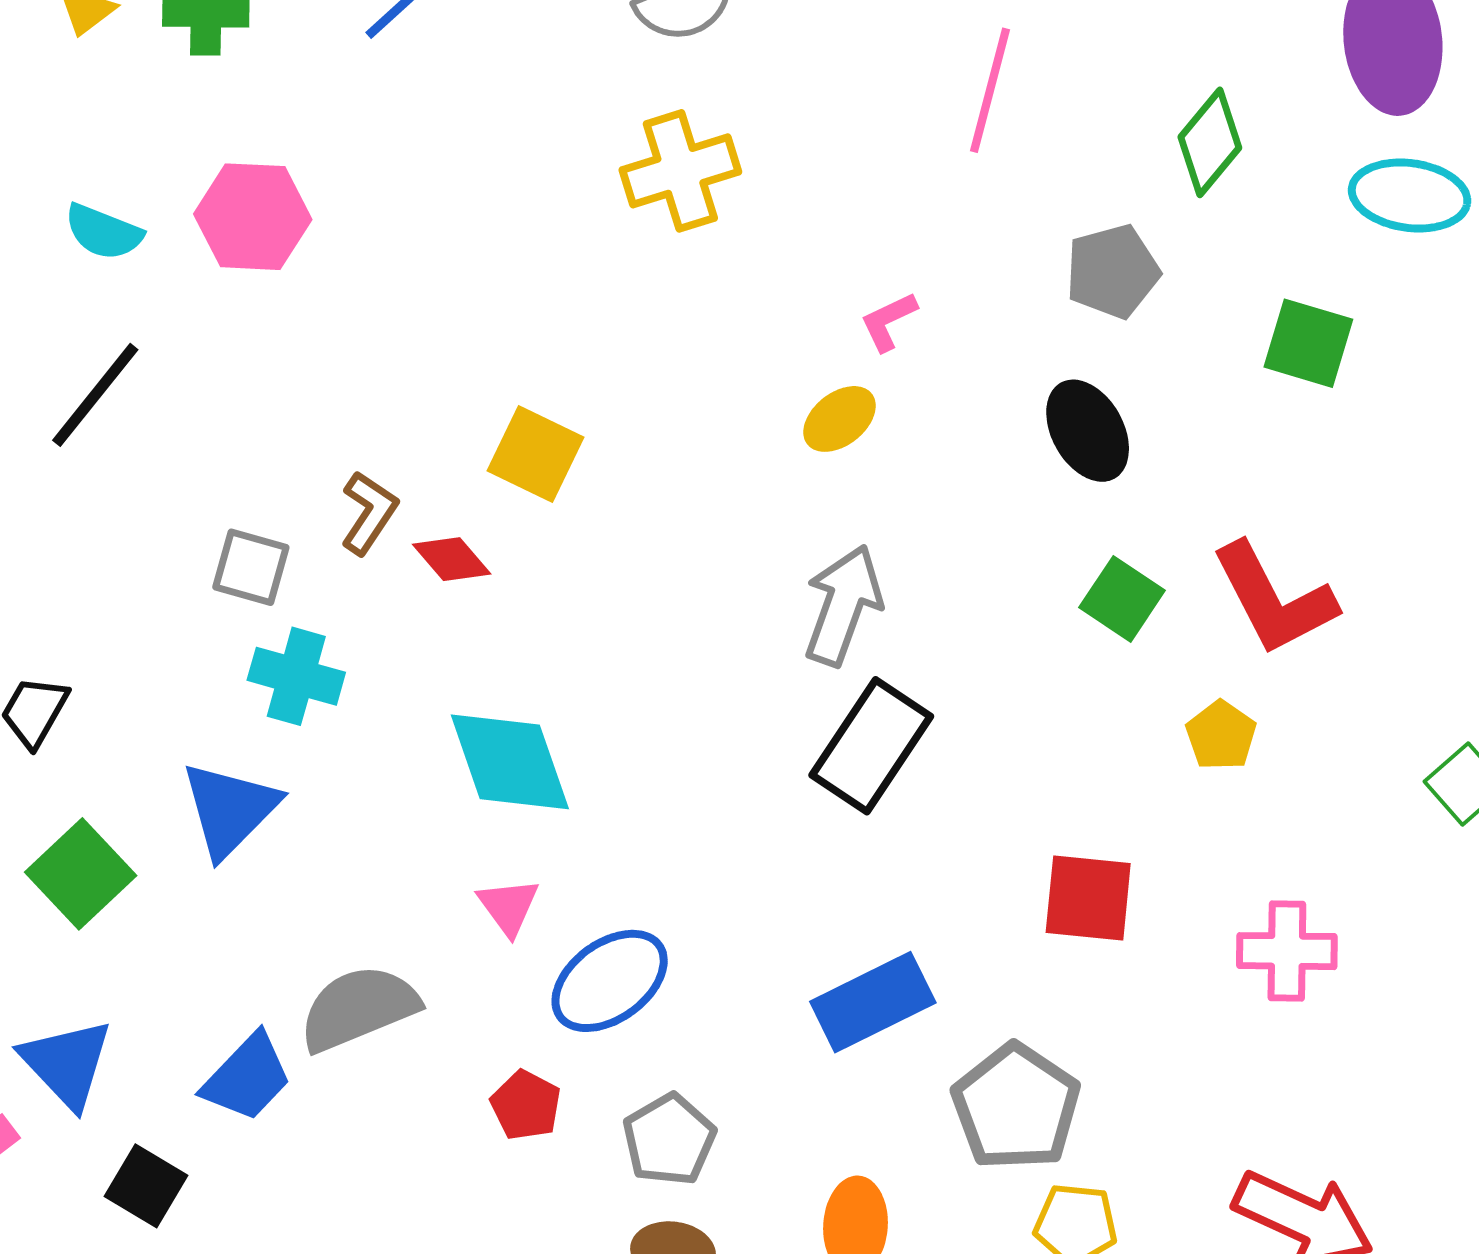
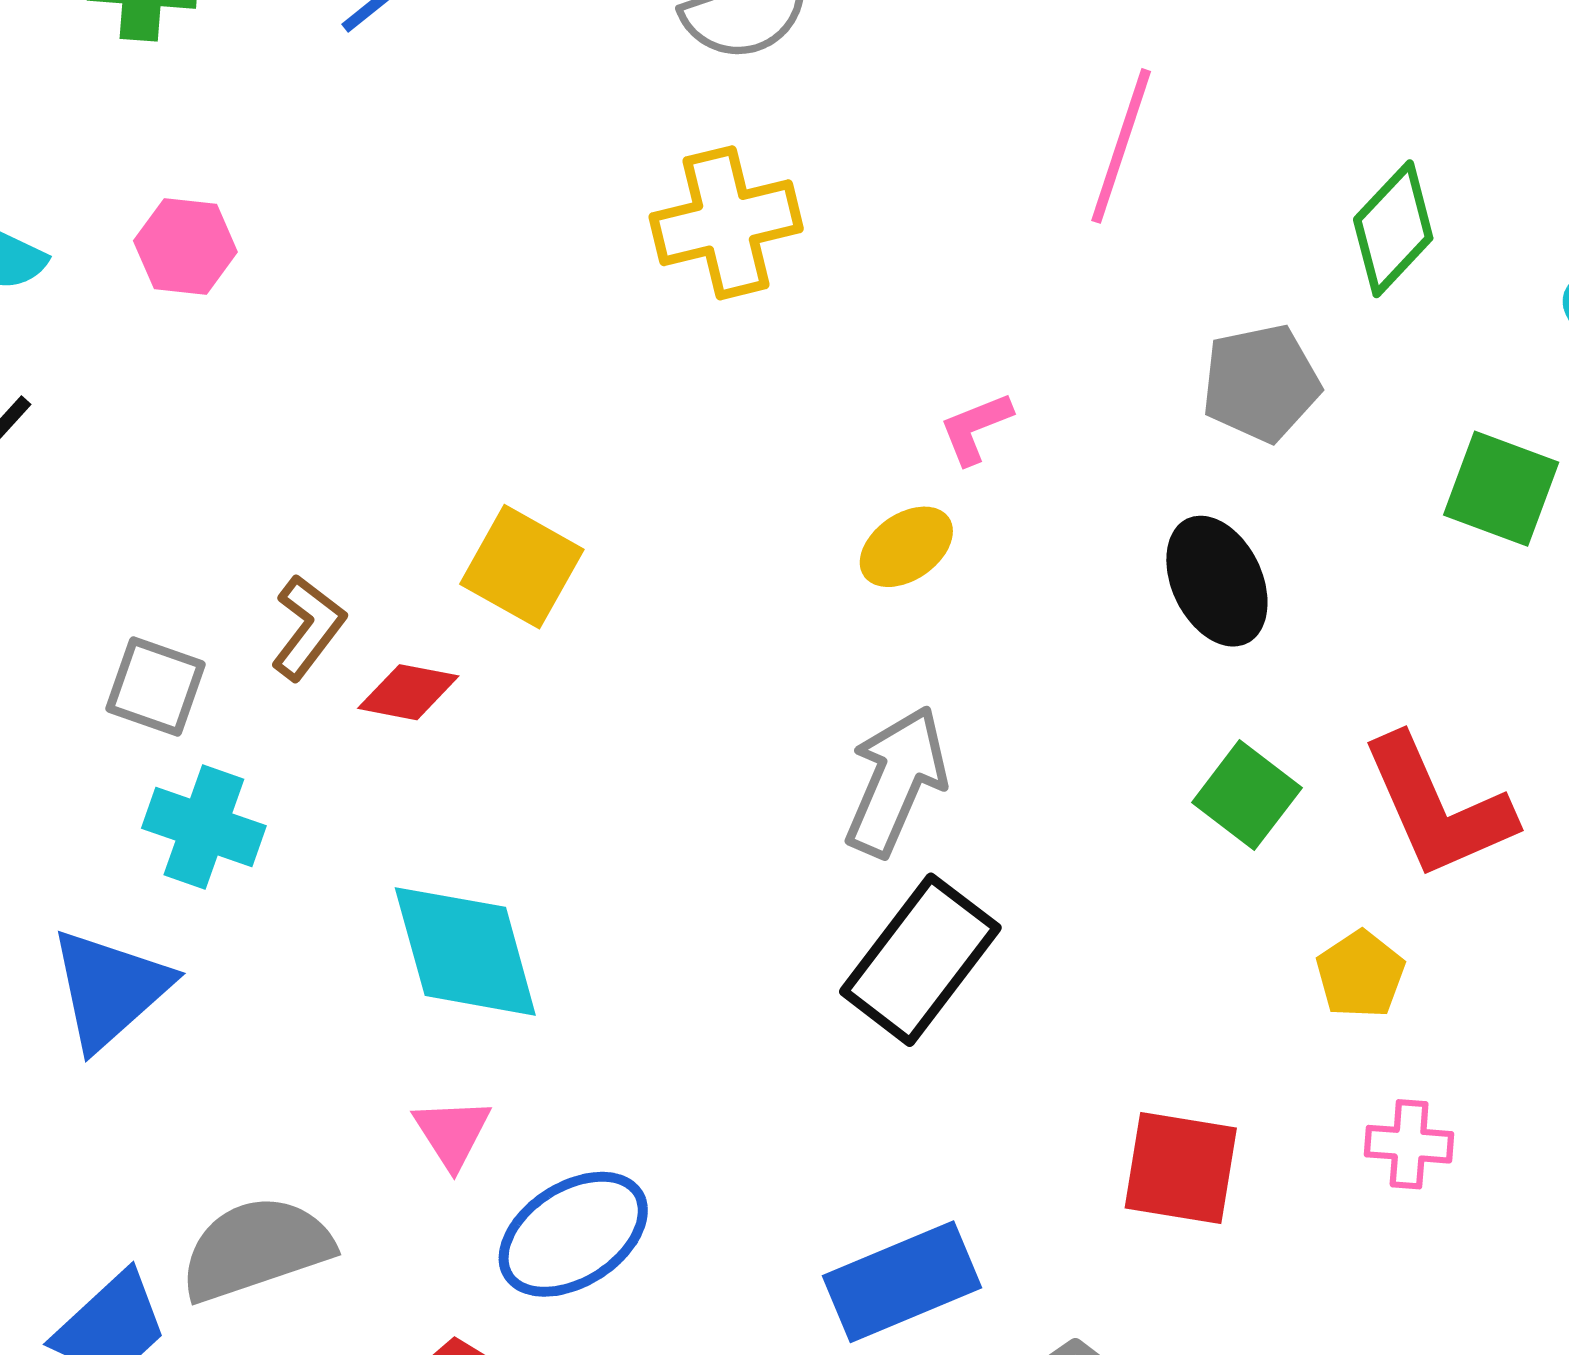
pink hexagon: (253, 217) -> (185, 246), size x0.7
red diamond: (452, 559) -> (408, 692), turned -42
pink cross: (1287, 951) -> (1409, 1144), moved, size x0.7

